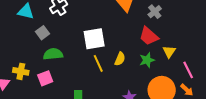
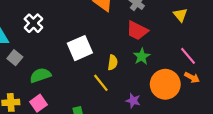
gray square: (42, 33) -> (15, 58), moved
yellow triangle: (169, 52) -> (180, 15), moved
yellow line: (98, 63) -> (101, 83), moved

